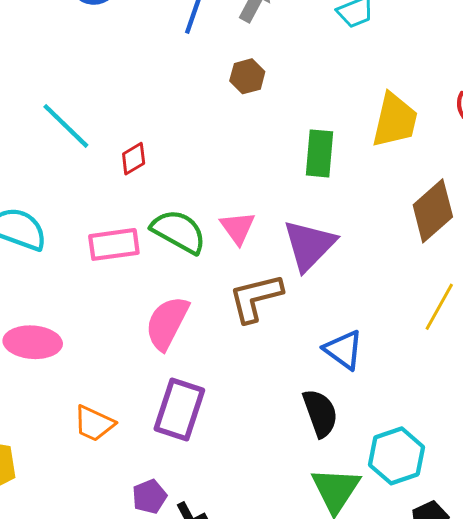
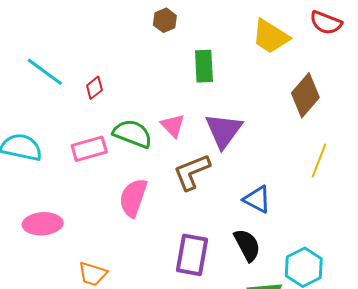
yellow trapezoid: (395, 120) -> (271, 37), turned 117
green rectangle: (320, 153) -> (204, 66), moved
purple rectangle: (179, 409) -> (192, 255), moved

